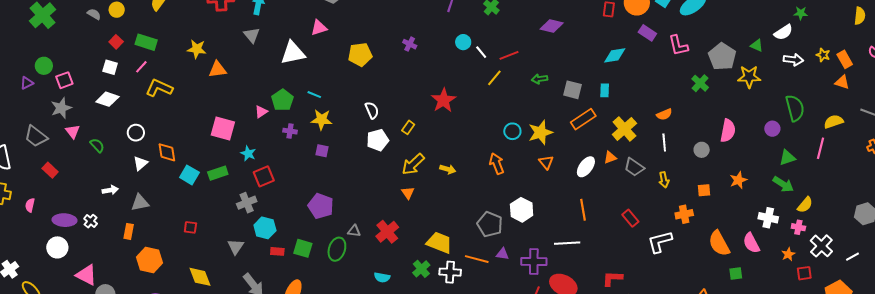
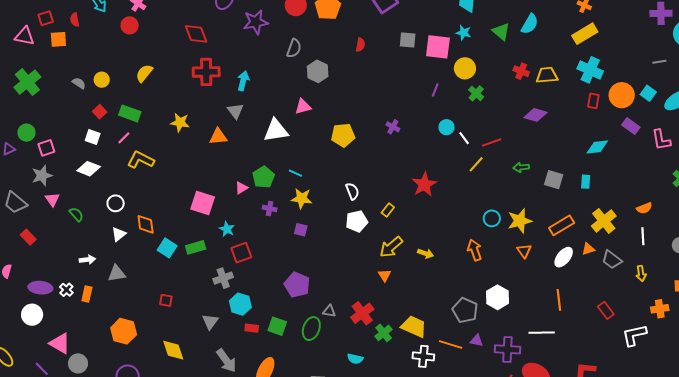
orange triangle: (218, 69) -> (218, 137), moved
orange rectangle: (583, 119) -> (562, 225), moved
orange rectangle: (129, 231) -> (87, 294), moved
green cross: (421, 269) -> (384, 333), moved

